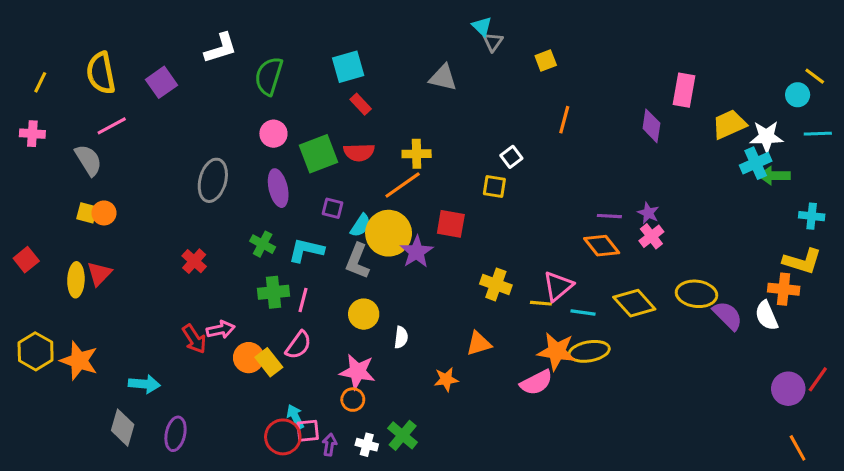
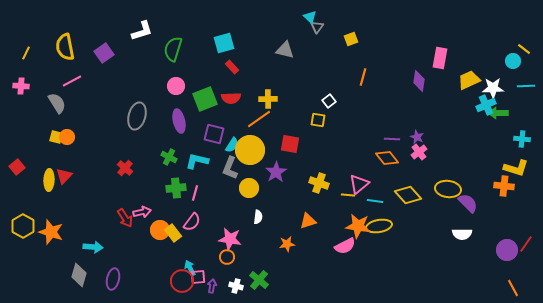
purple square: (333, 208) -> (214, 134), size x1.5
purple star: (417, 252) -> (276, 172), moved
yellow circle: (364, 314) -> (249, 188), moved
white semicircle: (766, 316) -> (462, 234), moved, turned -66

